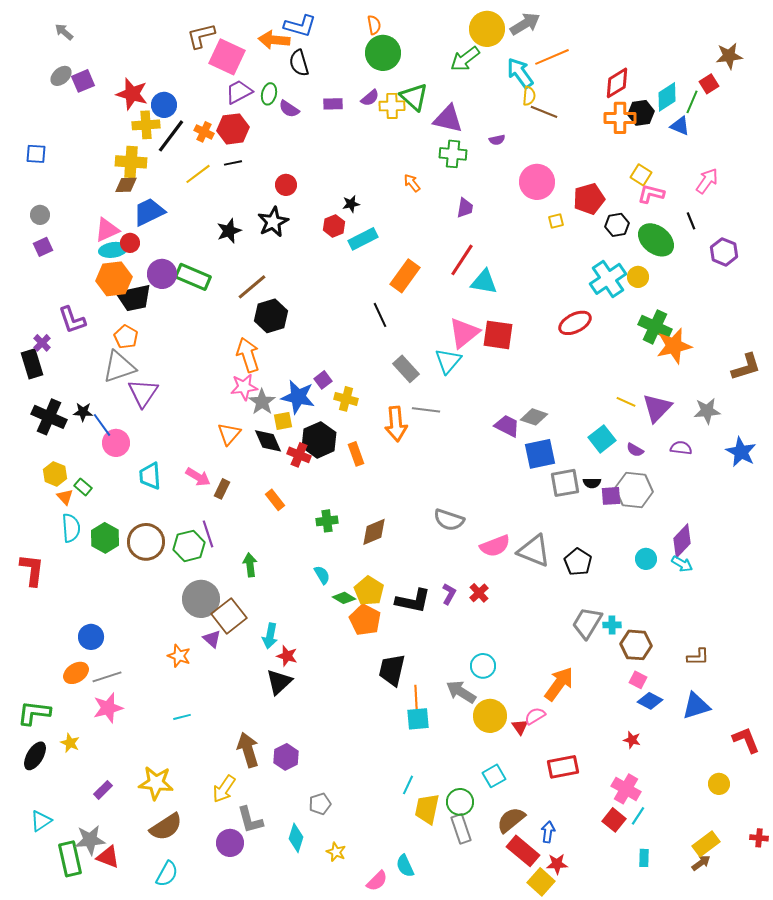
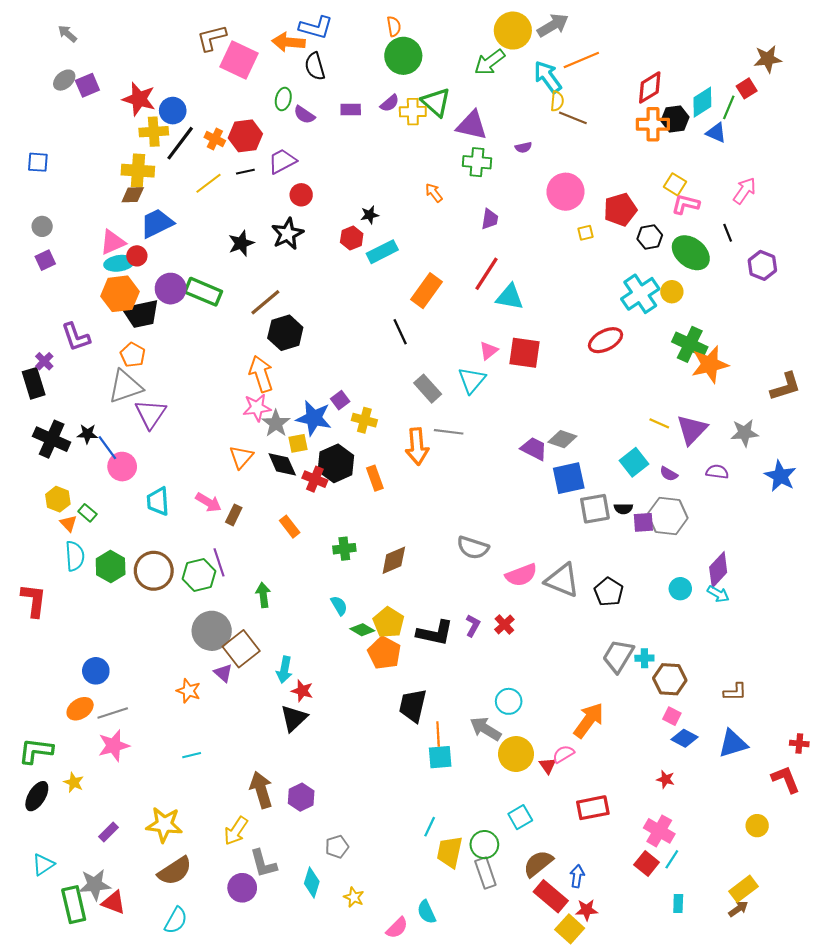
purple trapezoid: (239, 92) -> (282, 161), moved
pink triangle: (464, 333) -> (489, 351), size x0.6
red cross: (759, 838) -> (799, 743), moved

